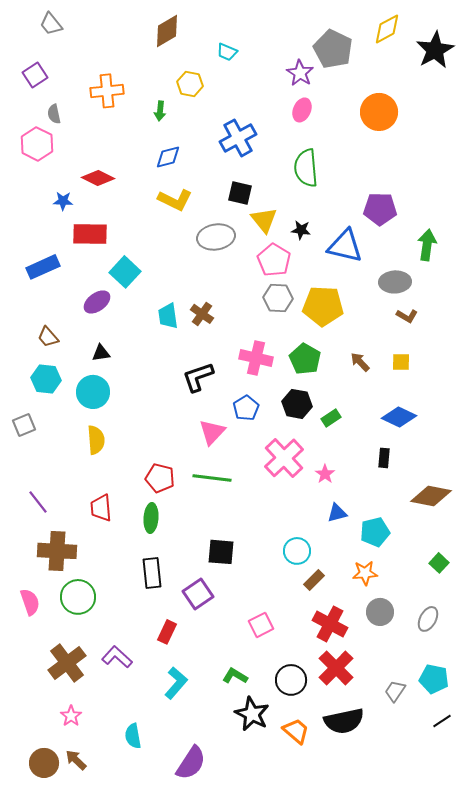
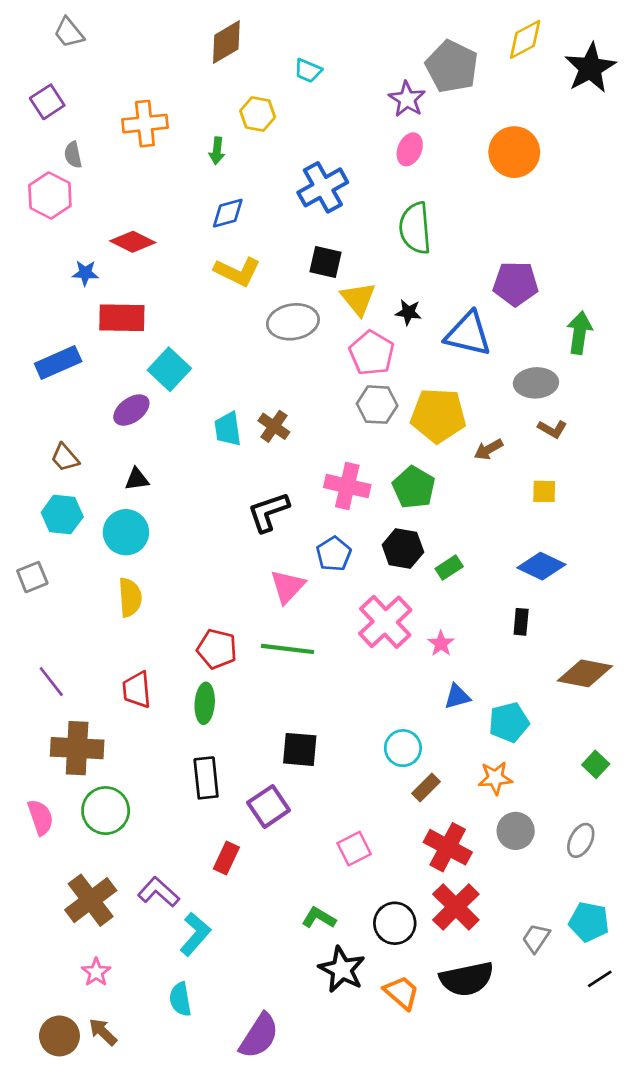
brown arrow: (360, 362) -> (488, 449), moved, turned -75
cyan L-shape: (176, 683) -> (195, 934), moved

